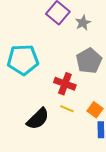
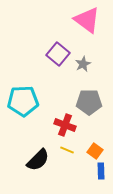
gray pentagon: (89, 61) -> (89, 102), turned 30

